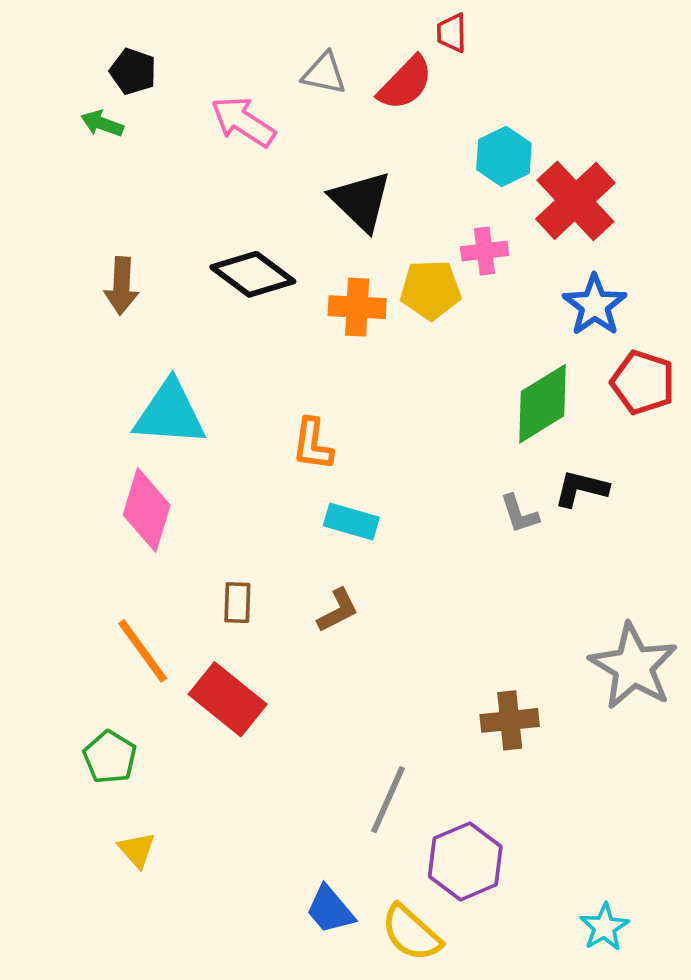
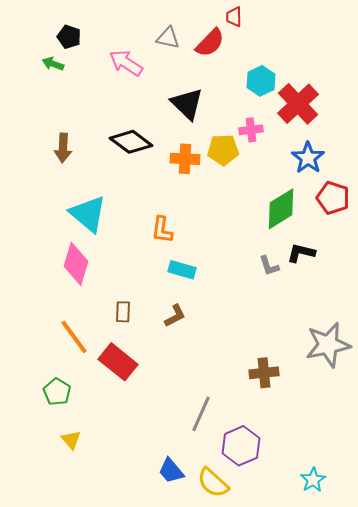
cyan triangle: (170, 413) -> (88, 214), turned 36
gray star: (633, 666) -> (328, 345), turned 30

